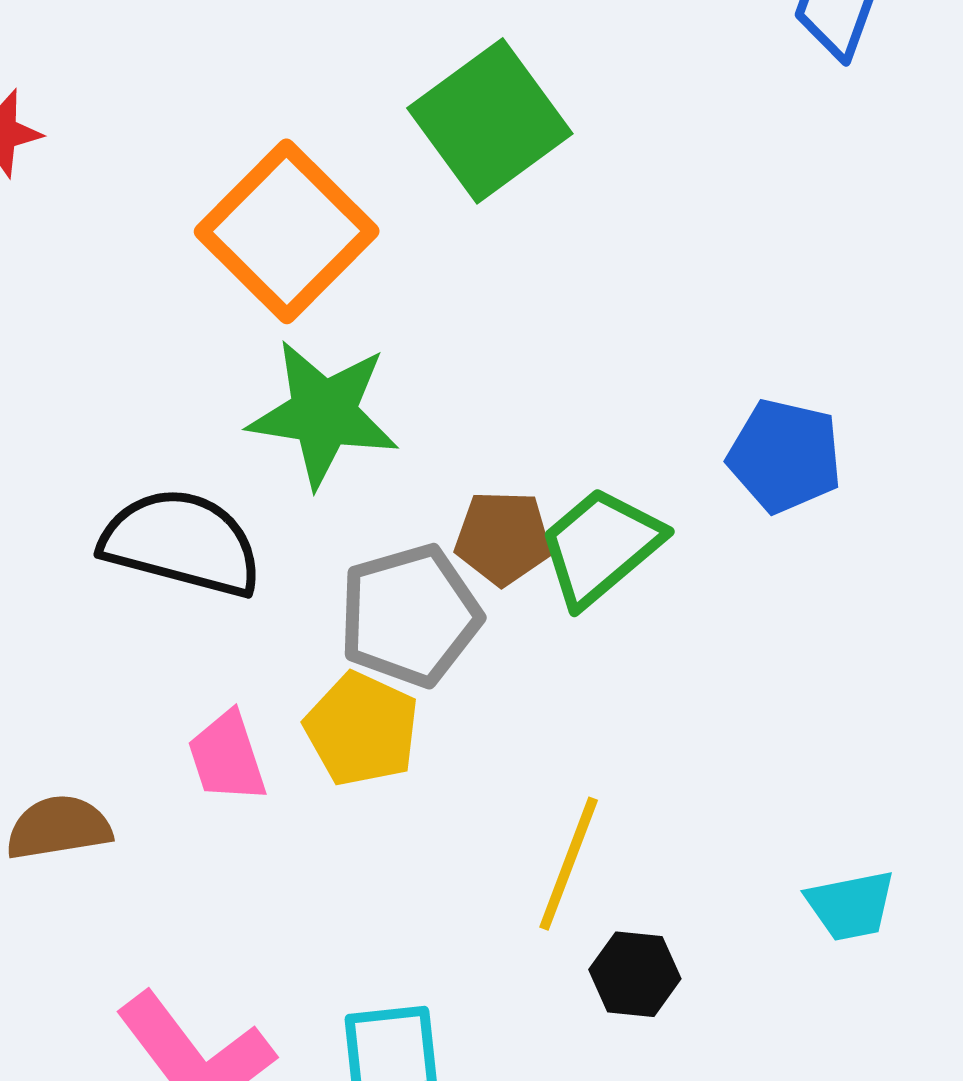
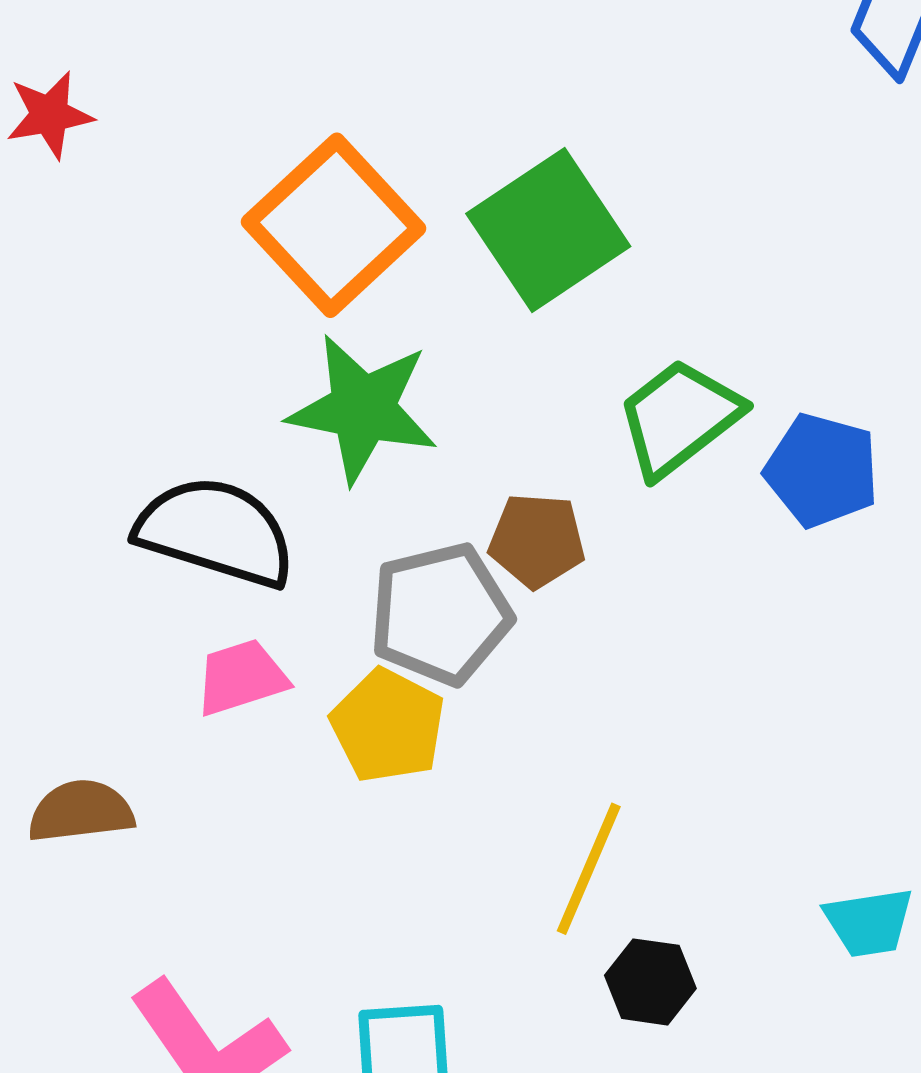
green square: (490, 121) -> (548, 230), moved
green trapezoid: (600, 546) -> (679, 418), moved
pink trapezoid: (227, 757) -> (241, 677), moved, turned 88

